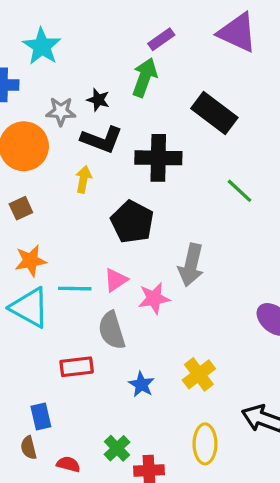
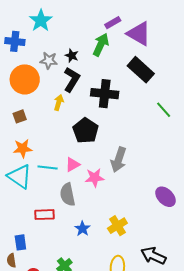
purple triangle: (237, 33) -> (139, 34), moved
black L-shape: (102, 139) -> (72, 80), turned -85
green line: (240, 191) -> (164, 110), moved

